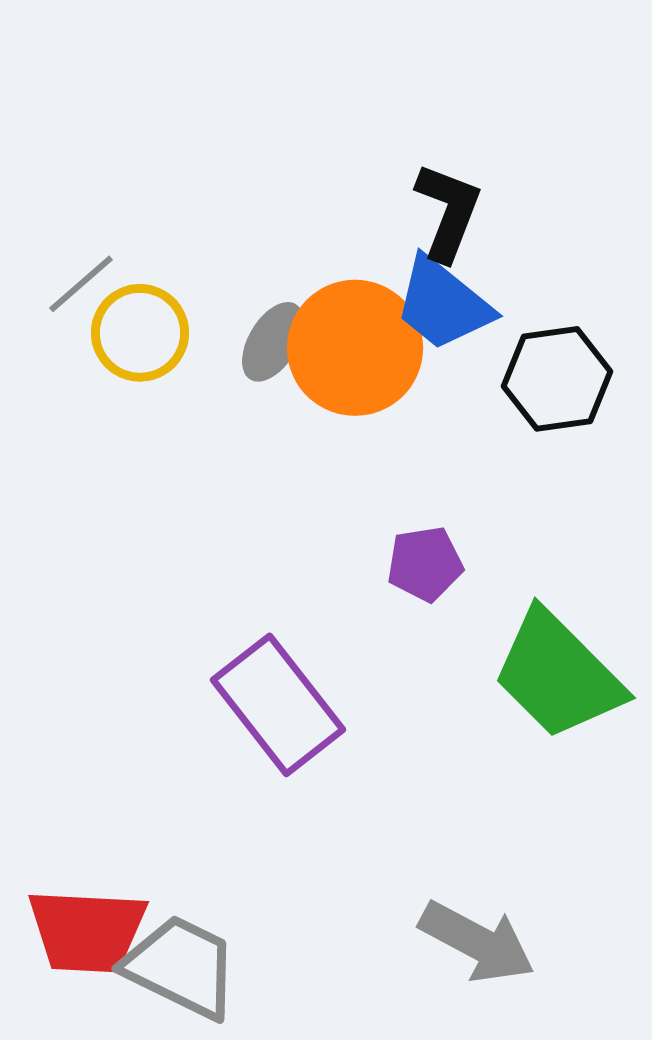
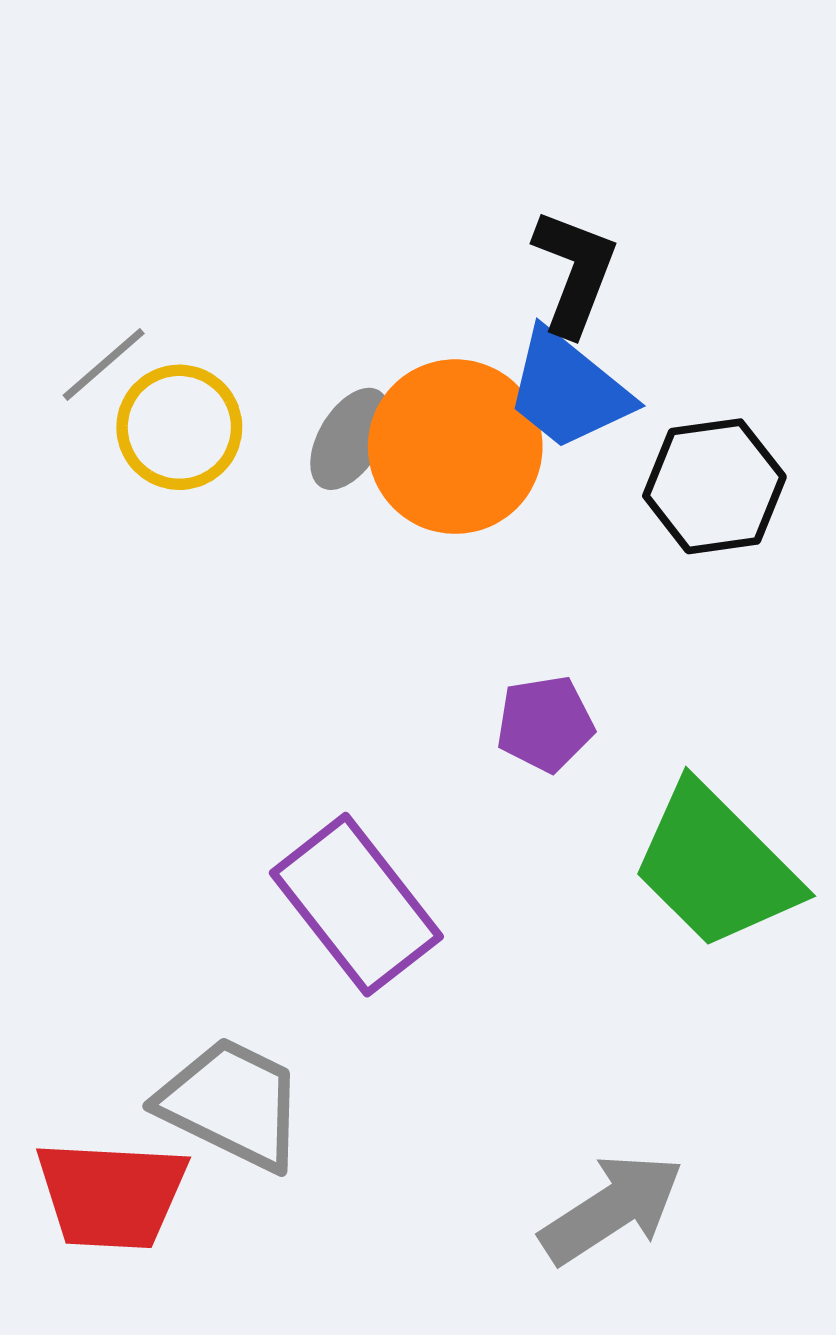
gray arrow: (477, 942) -> (612, 1209), turned -61
gray trapezoid: (181, 967) -> (232, 1104), moved

